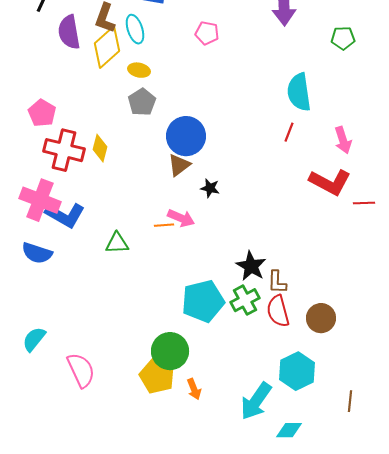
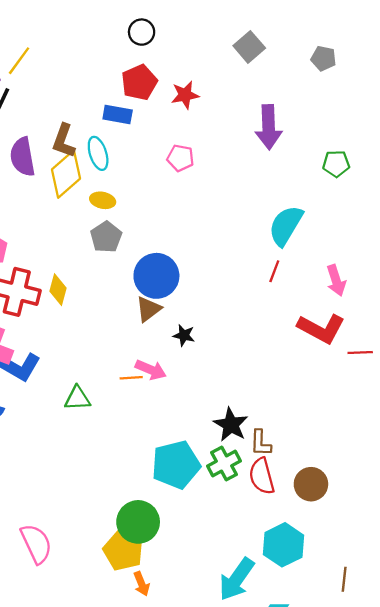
cyan semicircle: (299, 92) -> (286, 225), turned 39
orange arrow: (194, 389) -> (142, 584), moved

